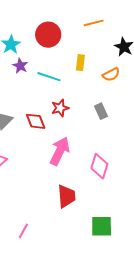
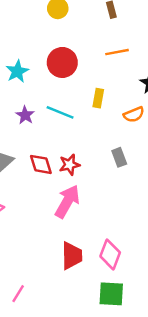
purple star: (20, 66) -> (25, 115), moved
red star: (60, 108) -> (70, 165), moved
pink diamond: (99, 166) -> (110, 254), moved

